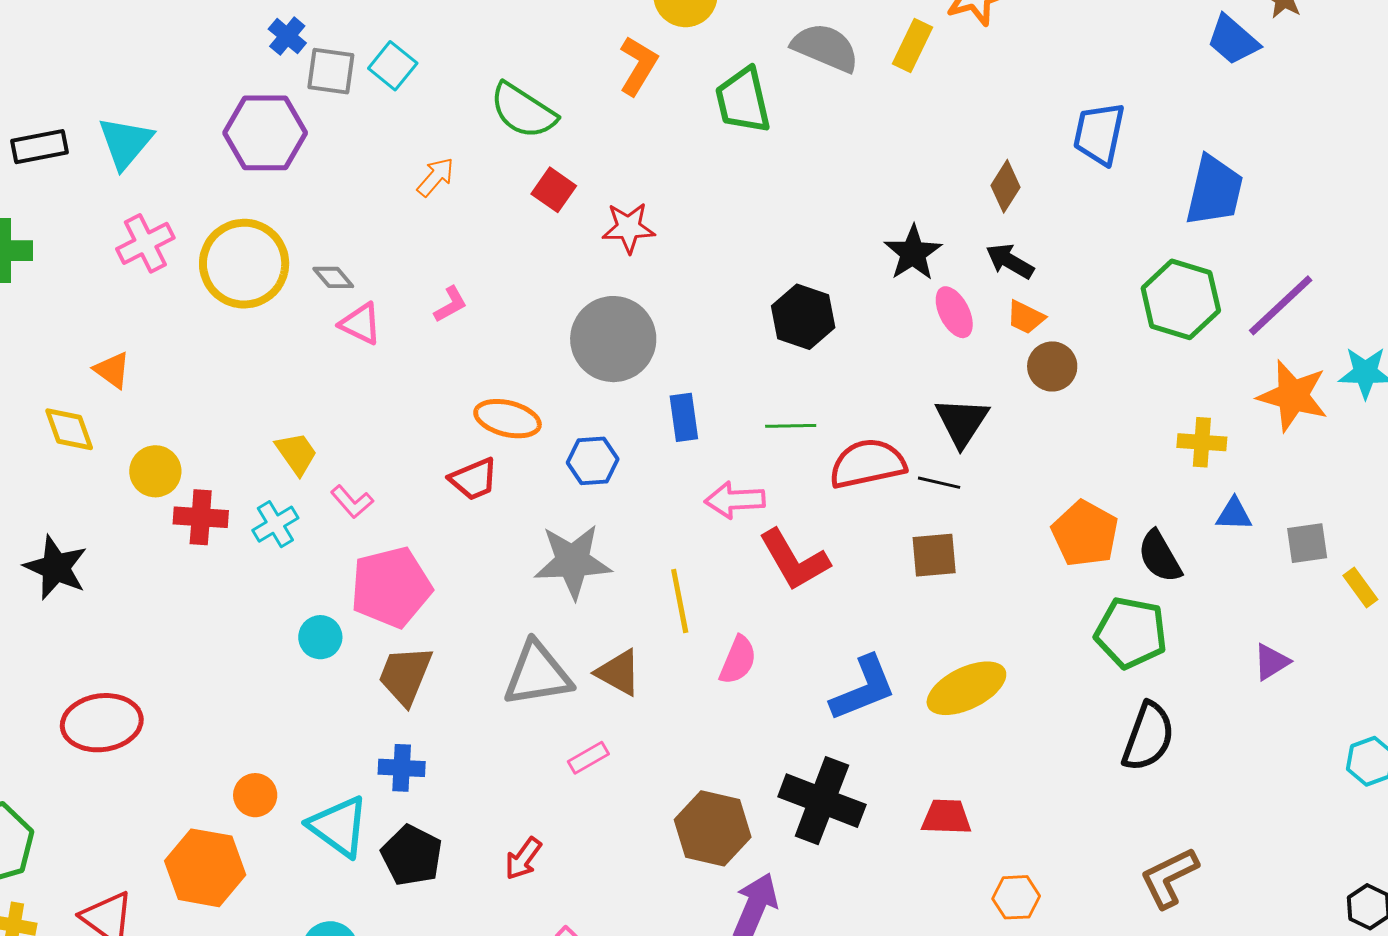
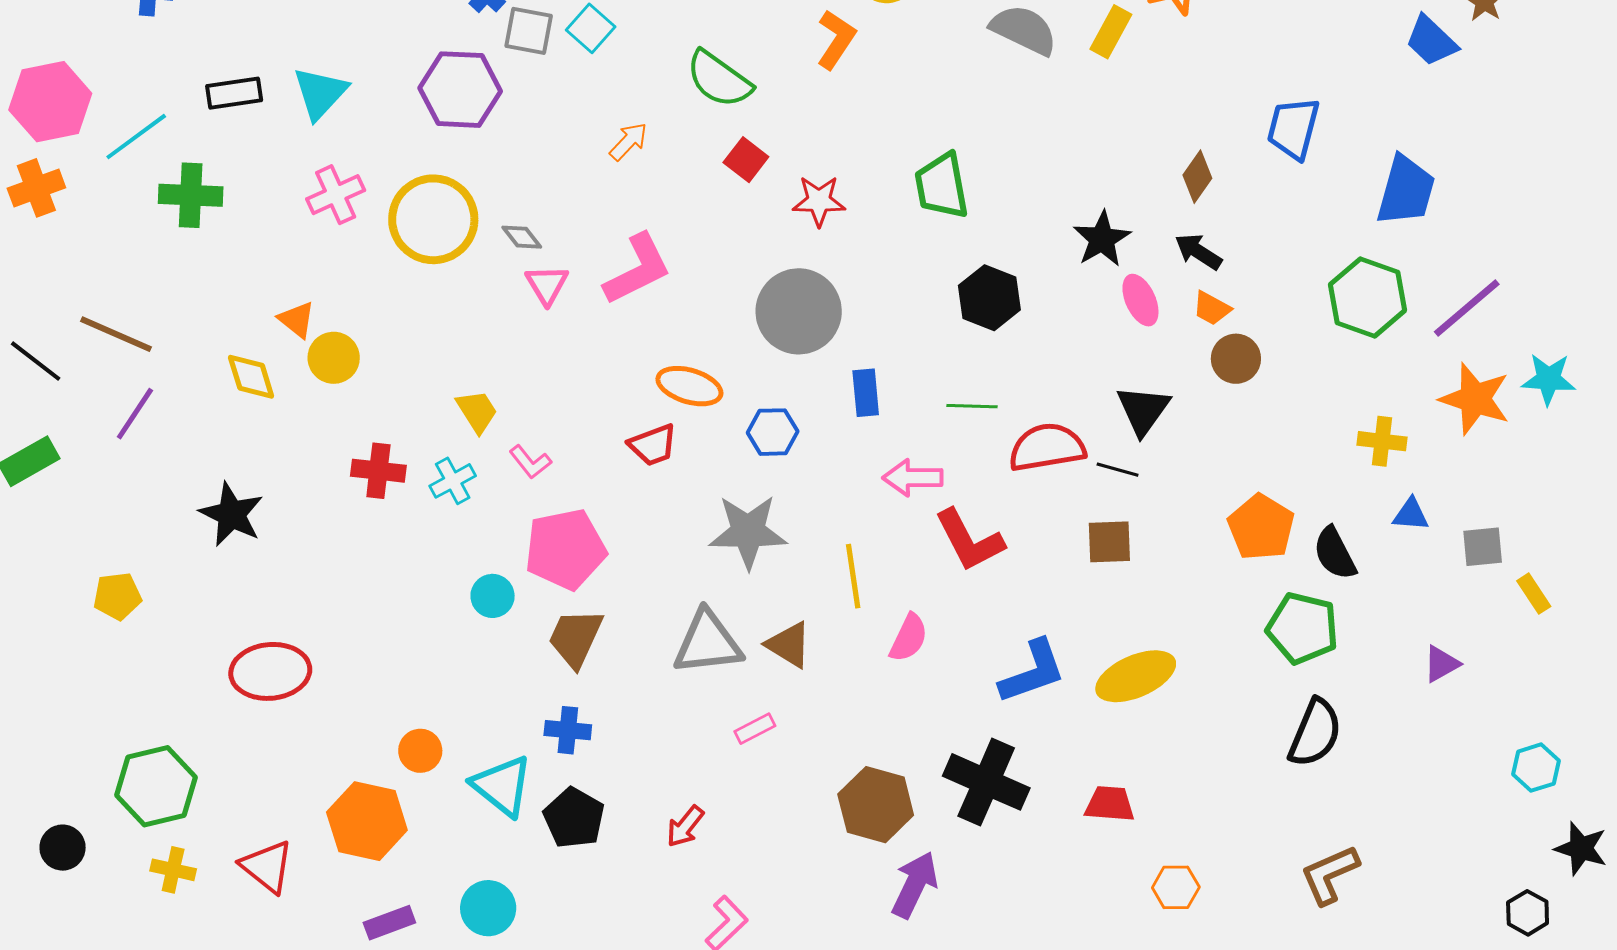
green trapezoid: (743, 100) -> (942, 186), moved
pink L-shape: (450, 304) -> (638, 269), size x2.0
pink triangle: (361, 324) -> (547, 285), turned 30
yellow circle: (155, 471) -> (334, 358), moved

